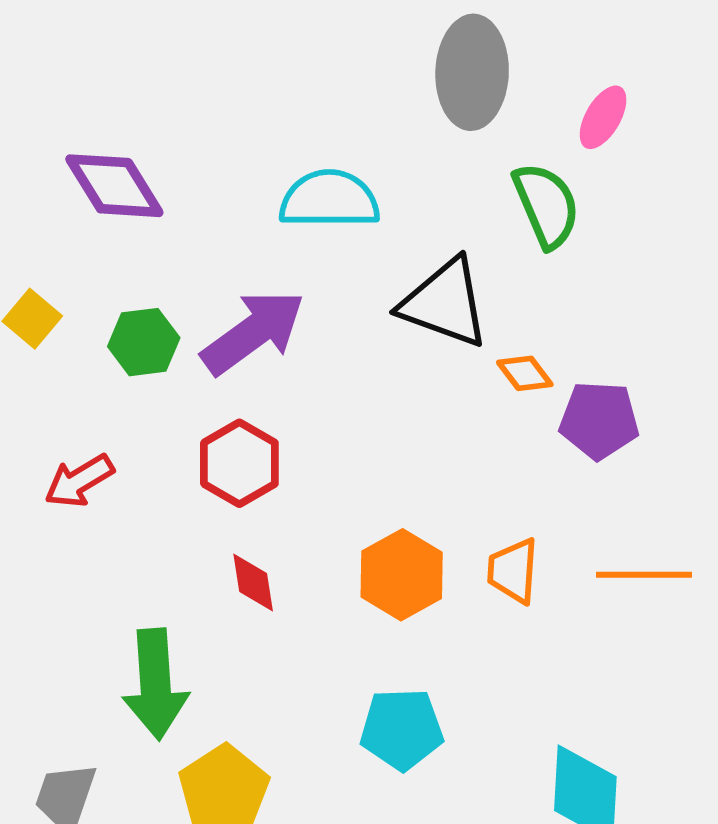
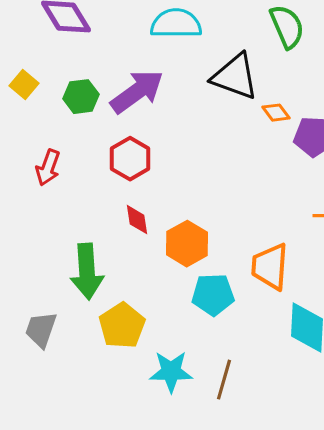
red arrow: (79, 481) -> (48, 168), turned -39
orange trapezoid: (513, 571) -> (270, 267), moved, size x1.4
orange hexagon: (402, 575) -> (187, 244), moved

